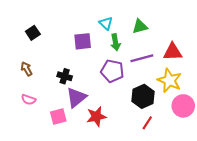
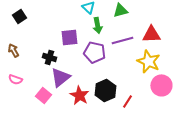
purple square: (83, 41) -> (69, 37), moved
black hexagon: (143, 96) -> (105, 90), moved
pink square: (58, 116) -> (43, 95), turned -35
red star: (96, 116) -> (79, 95), turned -30

